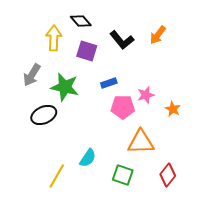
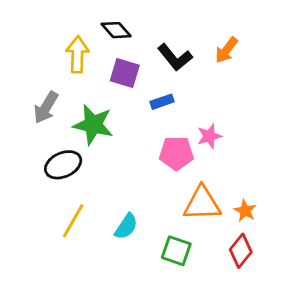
blue rectangle: (109, 83) -> (162, 102), moved
orange star: (173, 109) -> (245, 211), moved
yellow line: (57, 176) -> (73, 221), moved

